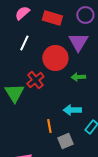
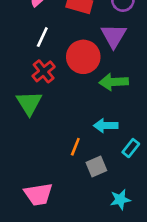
green arrow: (78, 77) -> (114, 82), size x1.5
red cross: (35, 80) -> (44, 71), moved
orange line: (49, 126) -> (75, 147), turned 32

